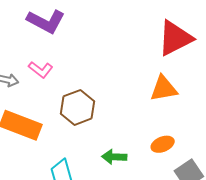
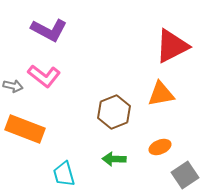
pink L-shape: (41, 70) -> (44, 76), size x1.4
brown hexagon: (77, 107) -> (114, 112), moved

